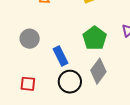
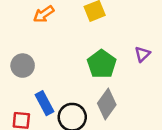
blue rectangle: (61, 56) -> (45, 103), moved

